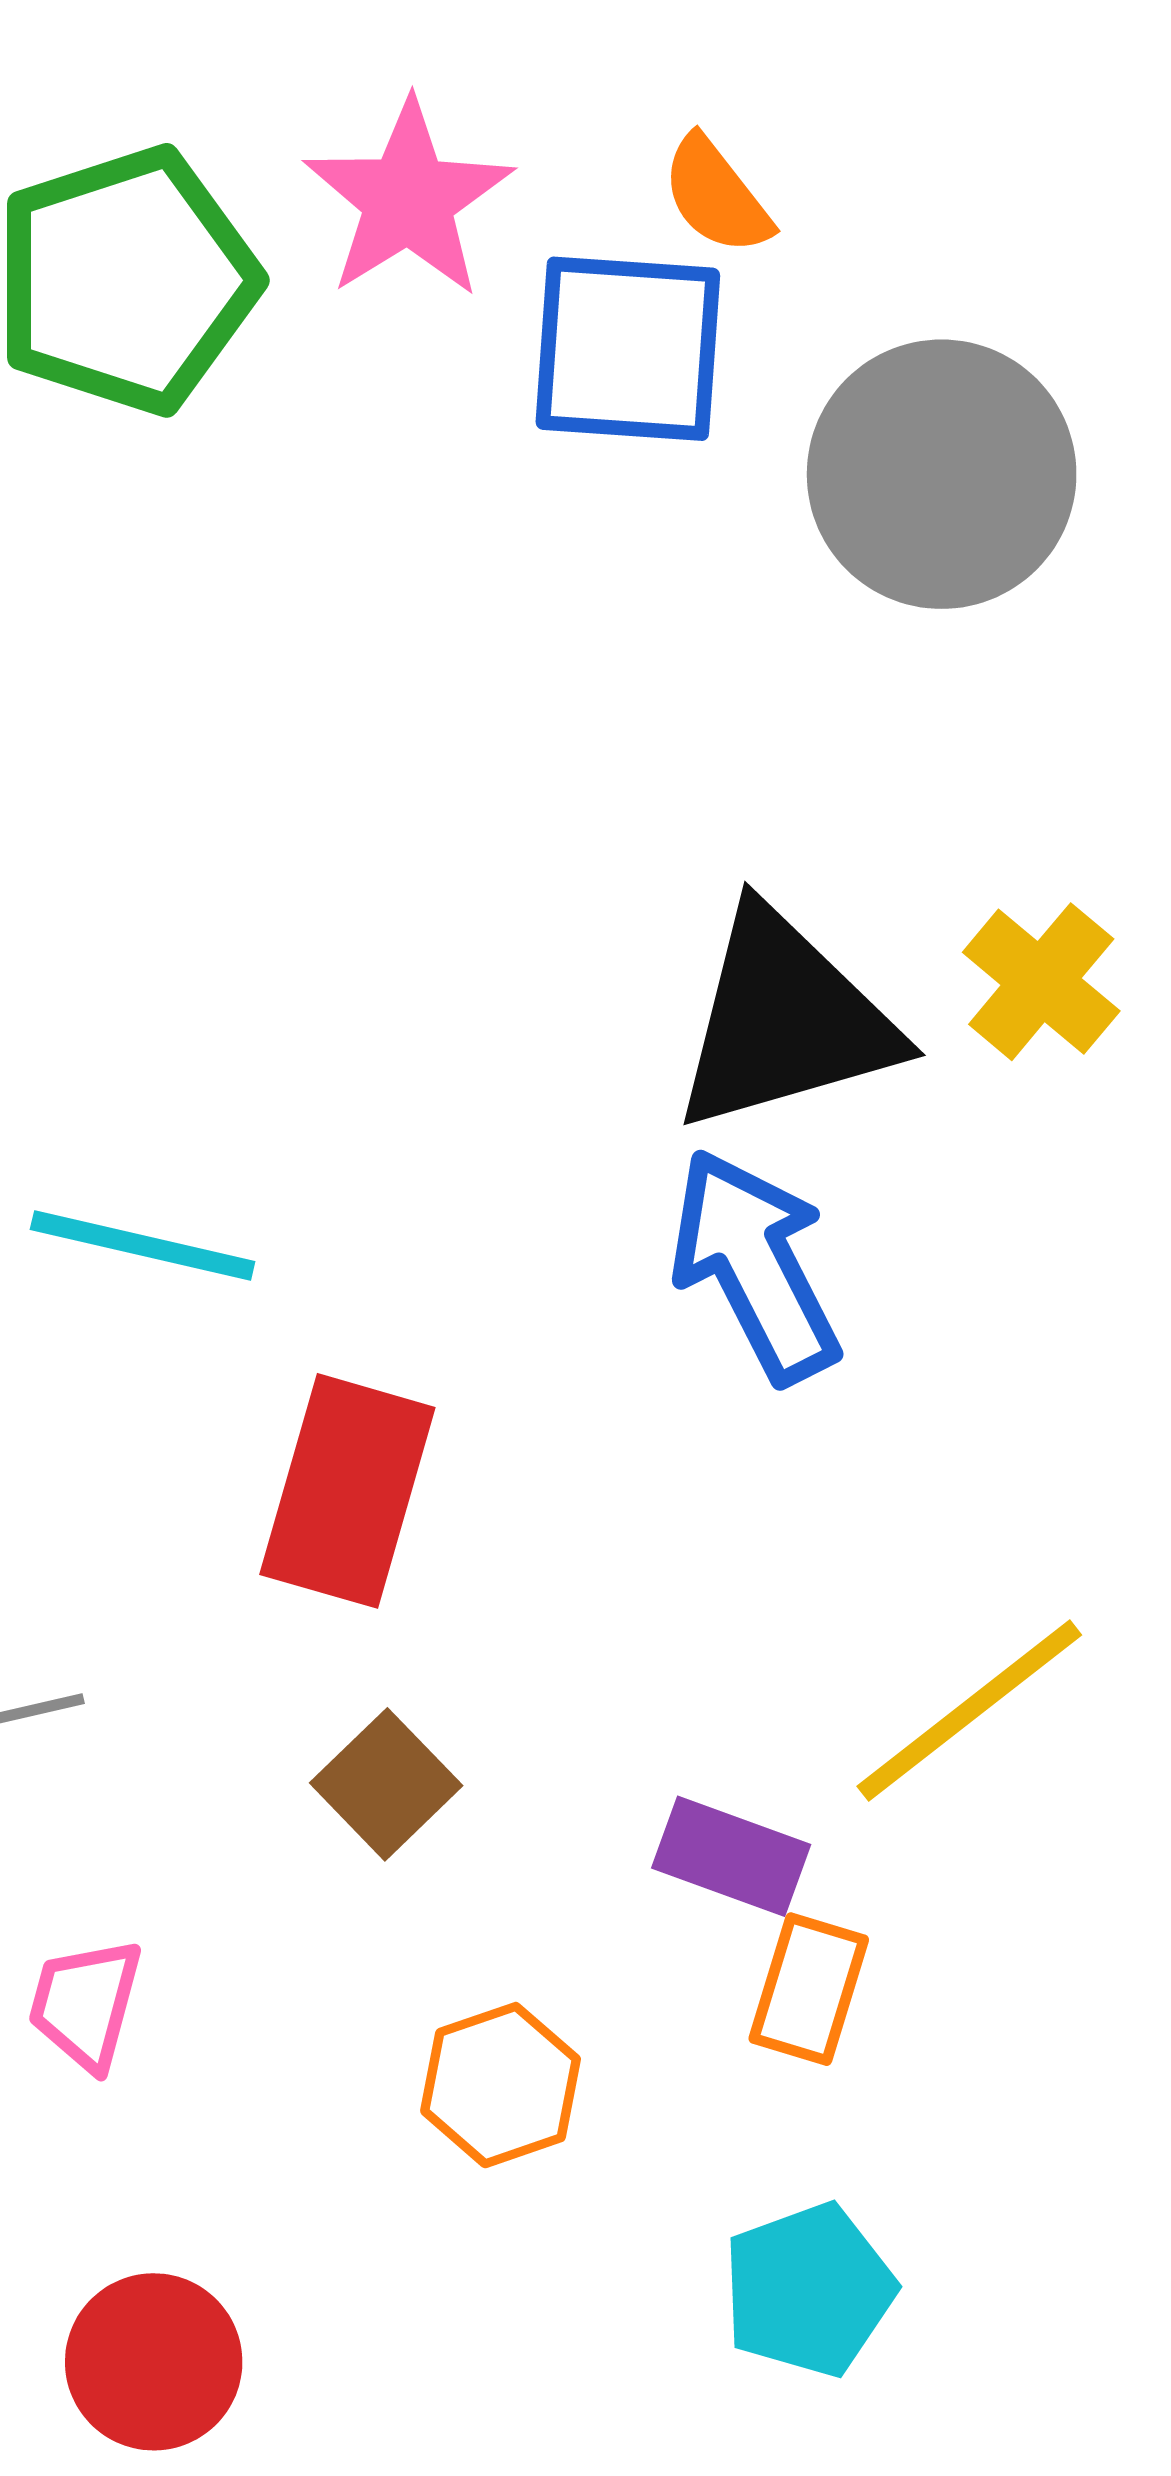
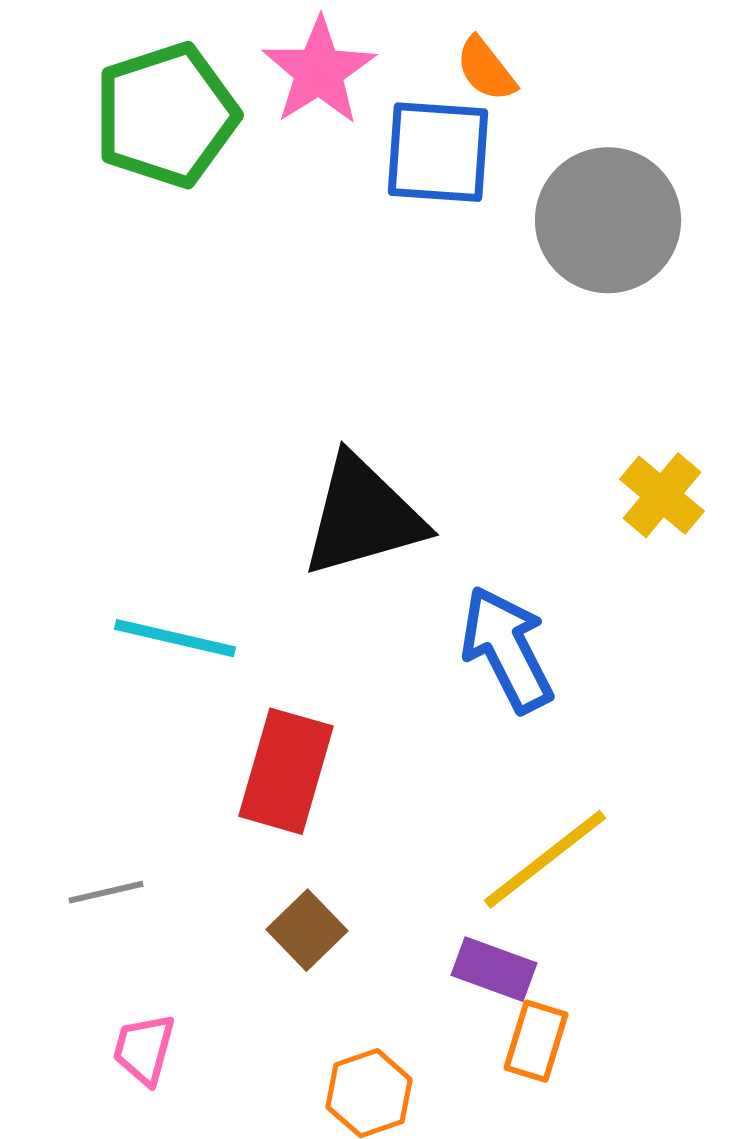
black triangle: (785, 1020) -> (363, 516), moved
yellow line: (969, 1711) -> (545, 859), moved

